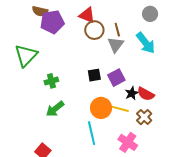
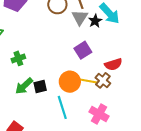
black square: (94, 75) -> (40, 86), moved
black star: (132, 93) -> (95, 21), moved
red semicircle: (146, 94) -> (113, 64), turned -42
brown cross: (144, 117) -> (103, 80), moved

